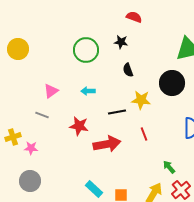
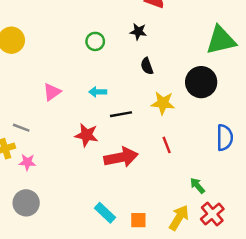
green circle: (86, 50) -> (95, 41), size x0.6
black line: (117, 112) -> (121, 114), moved
gray line: (42, 115) -> (21, 128), moved

